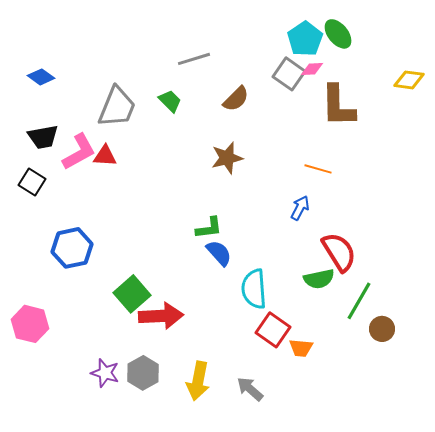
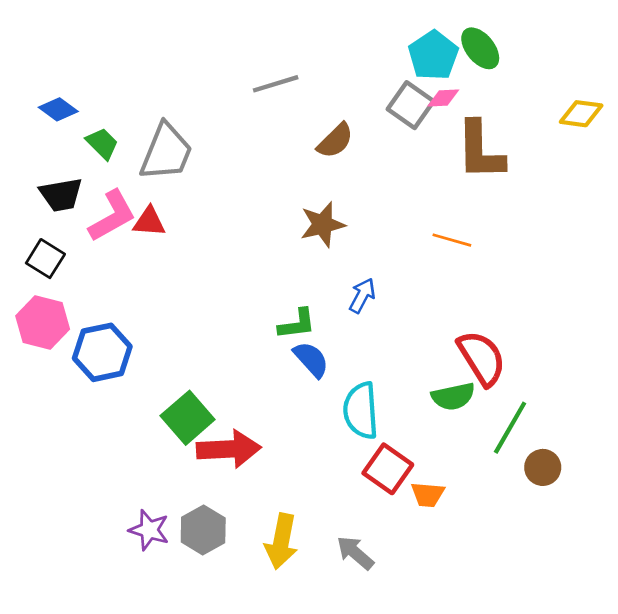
green trapezoid: (170, 101) -> (102, 143), moved
blue arrow: (300, 208) -> (362, 296), moved
pink hexagon: (30, 324) -> (43, 323), moved

